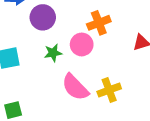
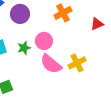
pink circle: (82, 44) -> (44, 41), moved
green star: (53, 53) -> (24, 48), moved

